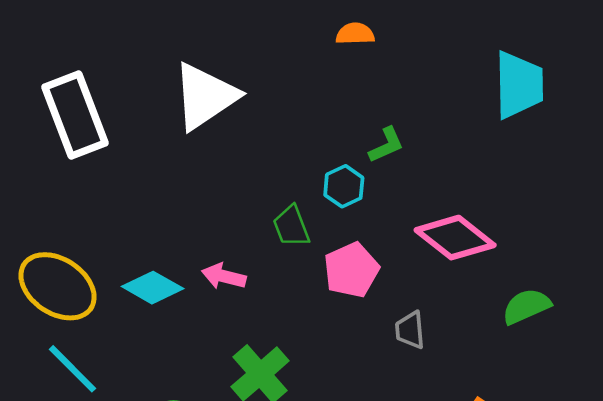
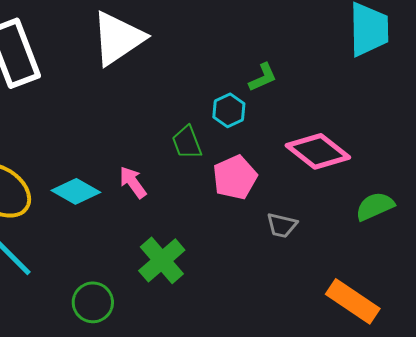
pink arrow: (224, 276) -> (133, 182), turned 40
gray trapezoid: (410, 330) -> (282, 225), turned -72

